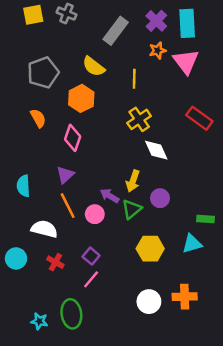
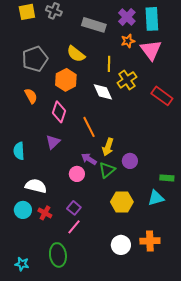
gray rectangle: (116, 31) -> (94, 25), turned 70
yellow cross: (139, 119) -> (127, 80), moved
white diamond: (156, 150) -> (103, 92), moved
orange line: (68, 206) -> (89, 127), moved
cyan circle: (16, 258) -> (23, 210), moved
cyan star: (39, 321) -> (22, 264), moved

